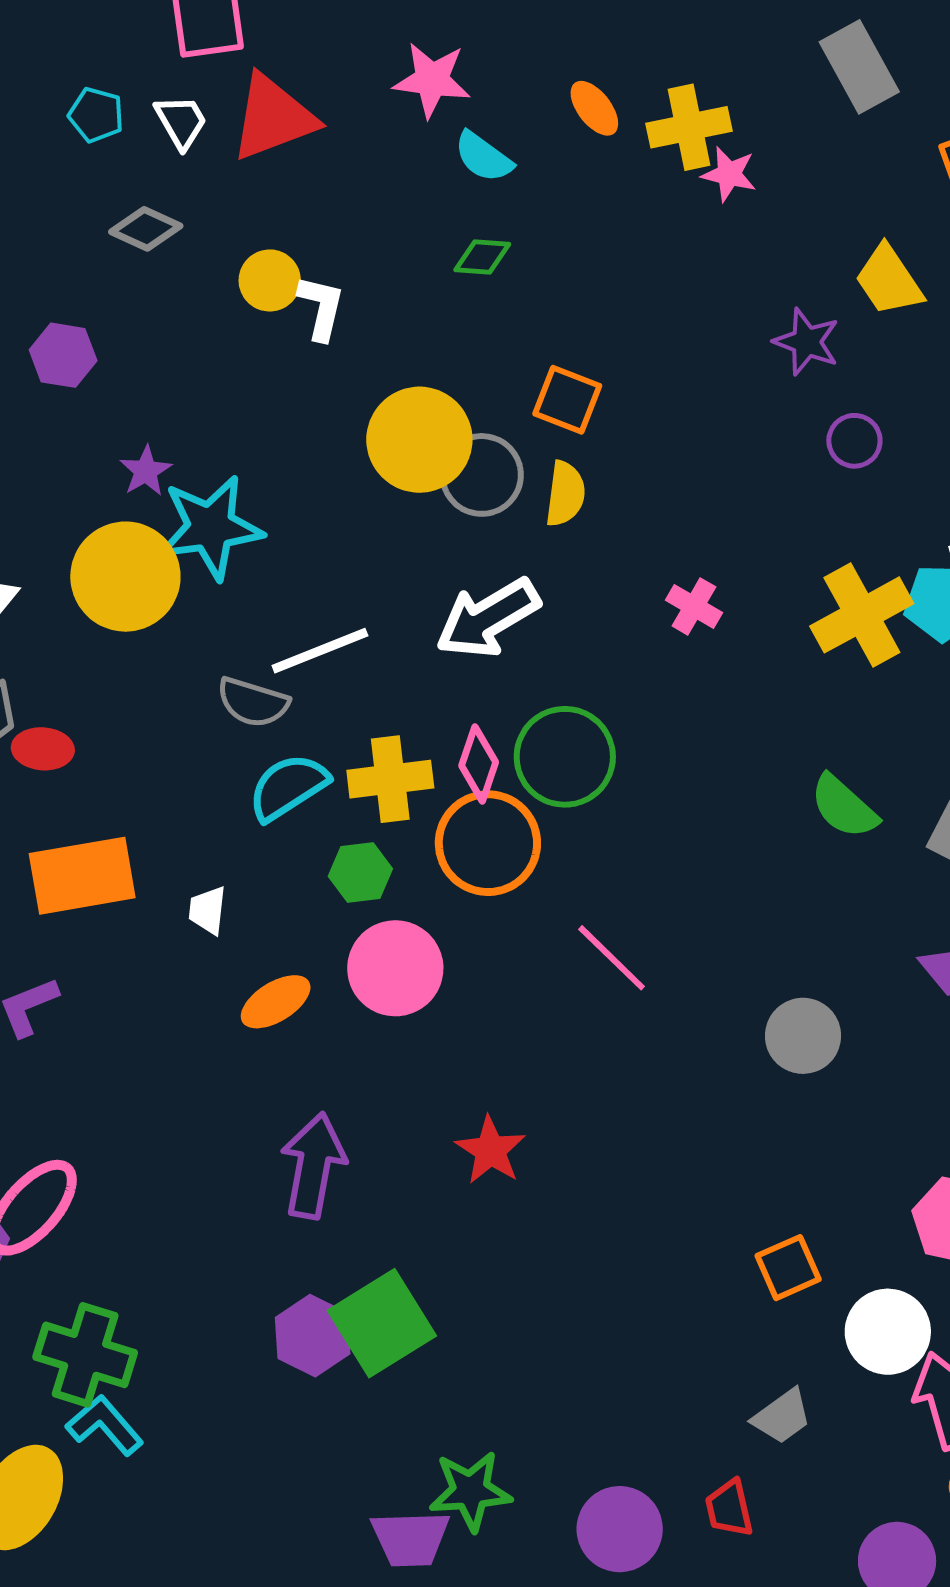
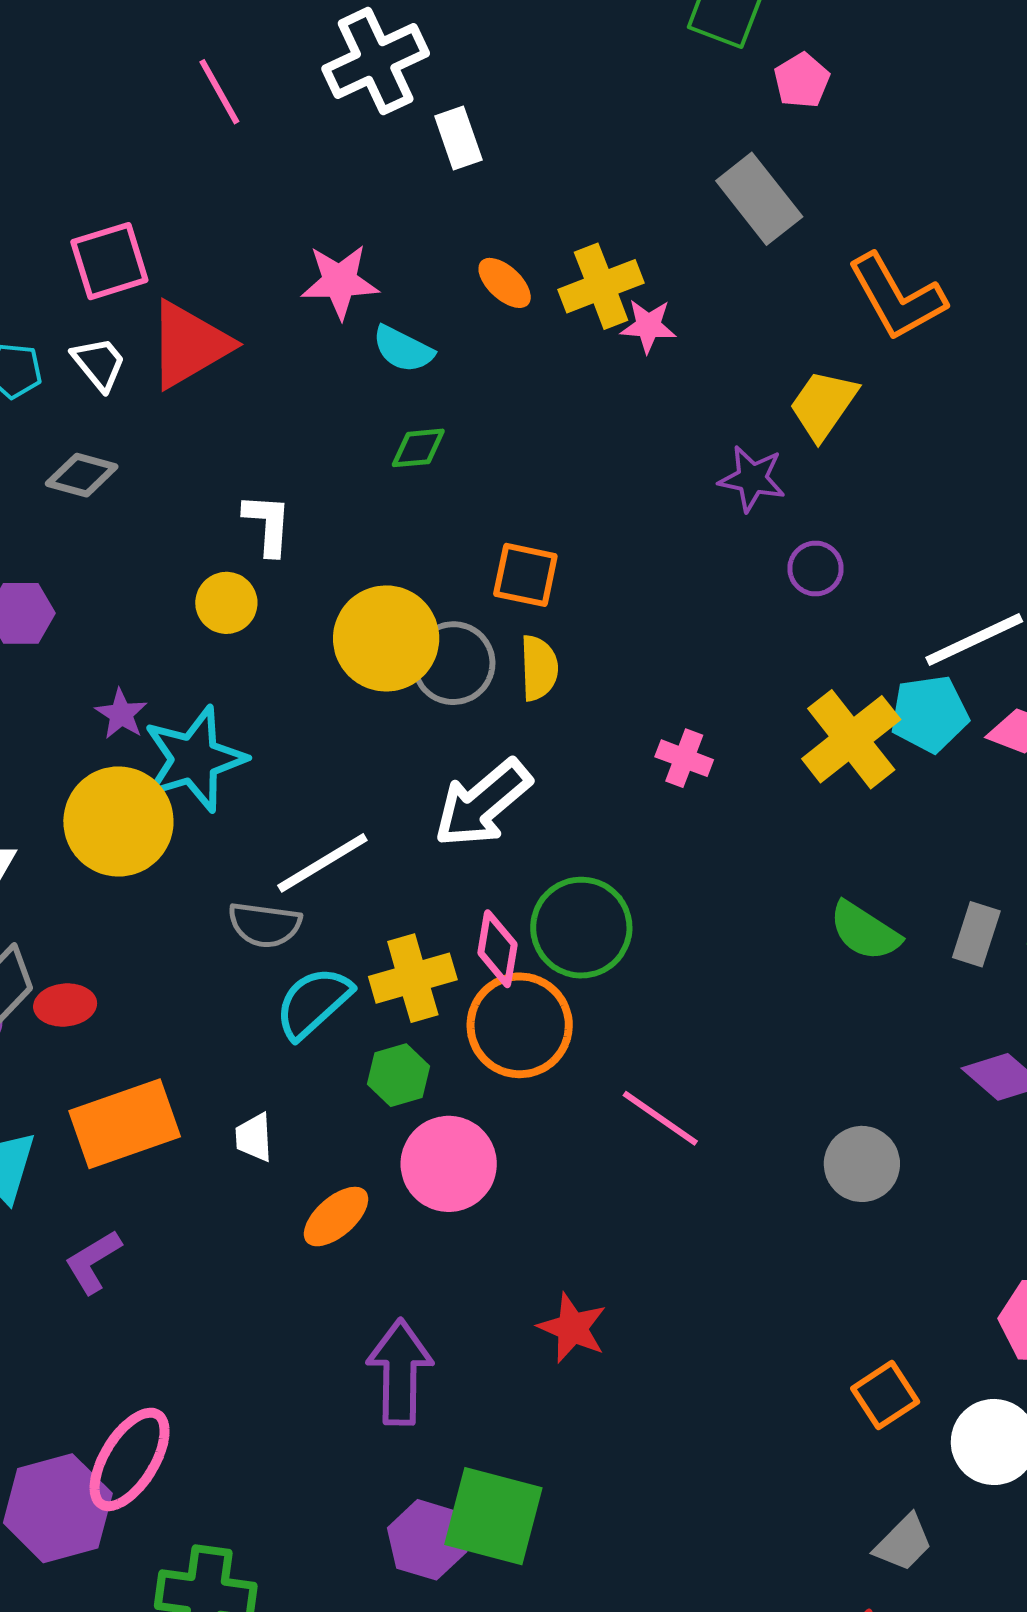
yellow circle: (270, 280) -> (226, 603), moved
yellow trapezoid: (889, 280) -> (823, 405), turned 78
green square: (382, 1323) -> (493, 1516), turned -34

